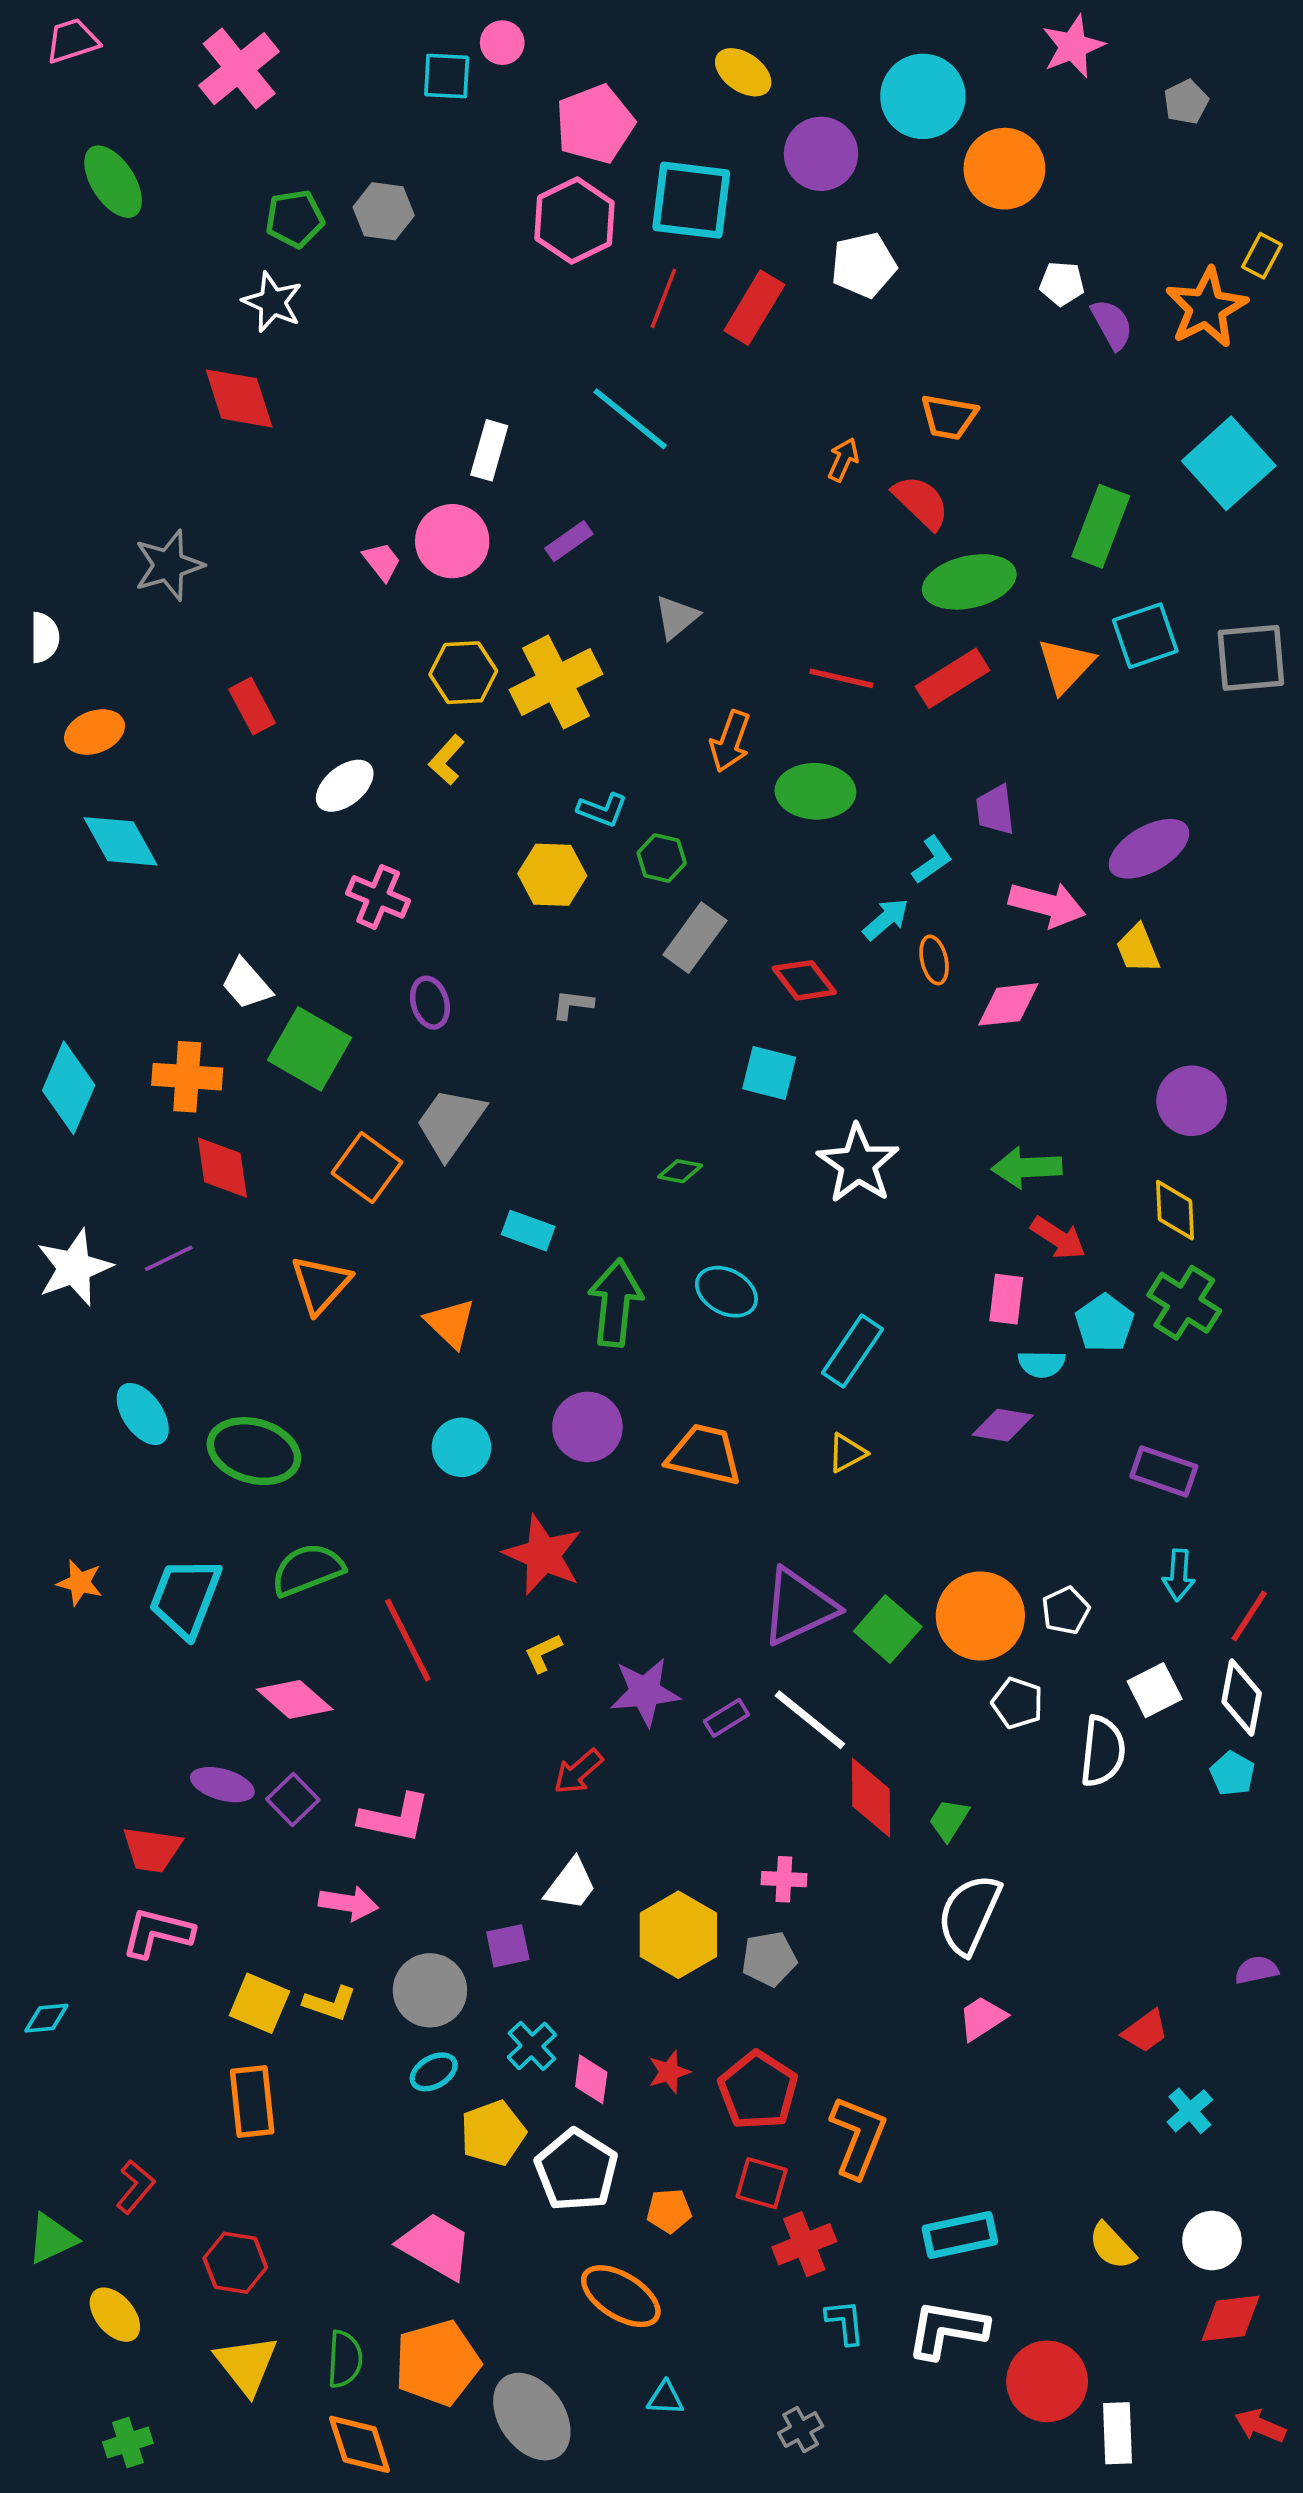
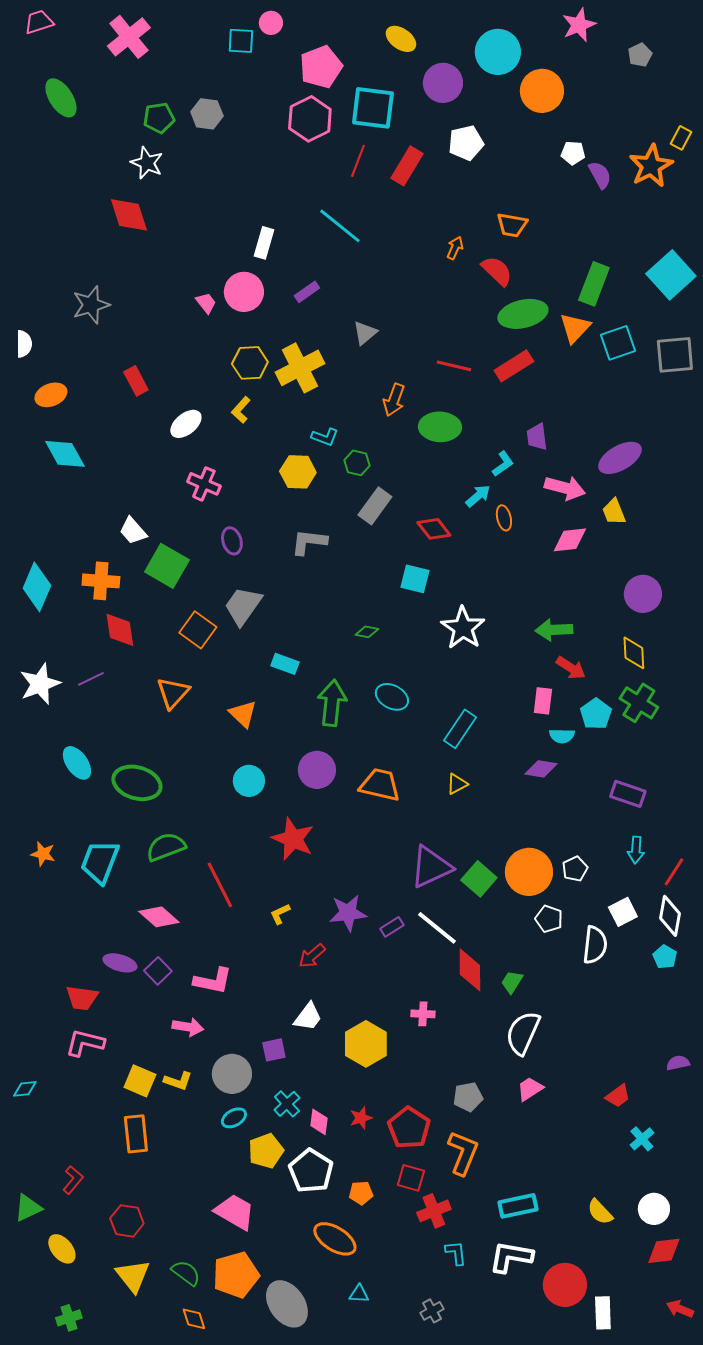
cyan square: (1229, 463) -> (671, 275), moved
orange triangle: (1066, 665) -> (575, 328), moved
gray L-shape: (573, 1004) -> (309, 542), size x1.6
pink diamond: (1008, 1004) -> (570, 540), moved
yellow L-shape: (543, 1653) -> (280, 914), moved
gray pentagon: (769, 1959) -> (468, 1097), moved
green semicircle: (345, 2359) -> (186, 1273), turned -56
orange diamond: (360, 2444) -> (194, 1319), size x0.7

